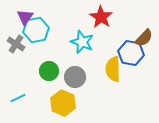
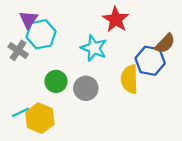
yellow hexagon: (63, 103) -> (40, 118), moved

